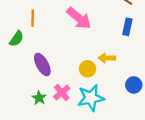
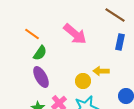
orange line: (33, 18) -> (32, 34), turned -56
green semicircle: (16, 39) -> (40, 53), moved

